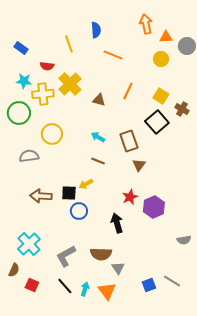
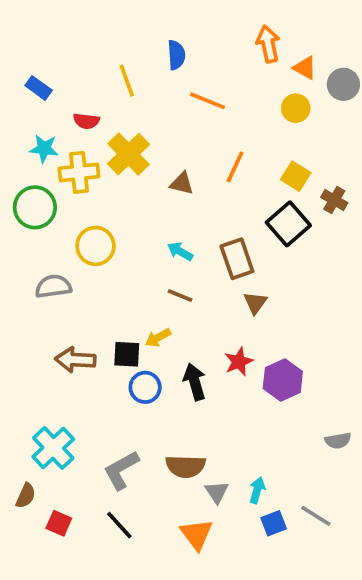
orange triangle: (166, 37) -> (305, 68), turned 32
black arrow: (117, 223) -> (195, 382), moved
cyan arrow: (85, 289) -> (257, 490), moved

